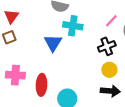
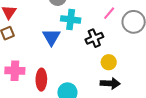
black cross: (107, 46) -> (94, 38), moved

